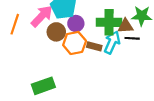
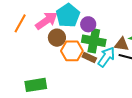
green cross: (109, 22) -> (94, 41), moved
purple circle: (76, 23) -> (88, 24), moved

